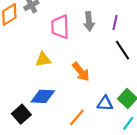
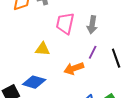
purple line: (115, 23) -> (93, 52), moved
orange arrow: (81, 72) -> (74, 68), turned 96

